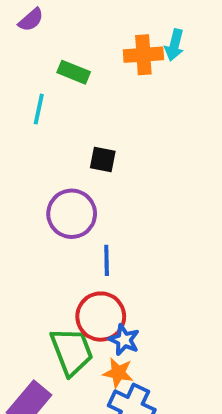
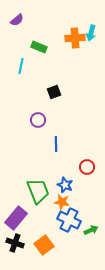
black square: (103, 159) -> (54, 92), turned -32
purple circle: (72, 214) -> (38, 120), size x0.6
red circle: (101, 317) -> (87, 167), moved, size x0.6

